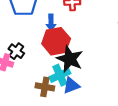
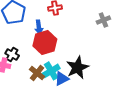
black star: (70, 59) -> (77, 68), moved, turned 30
brown cross: (45, 87) -> (37, 73), moved, turned 35

